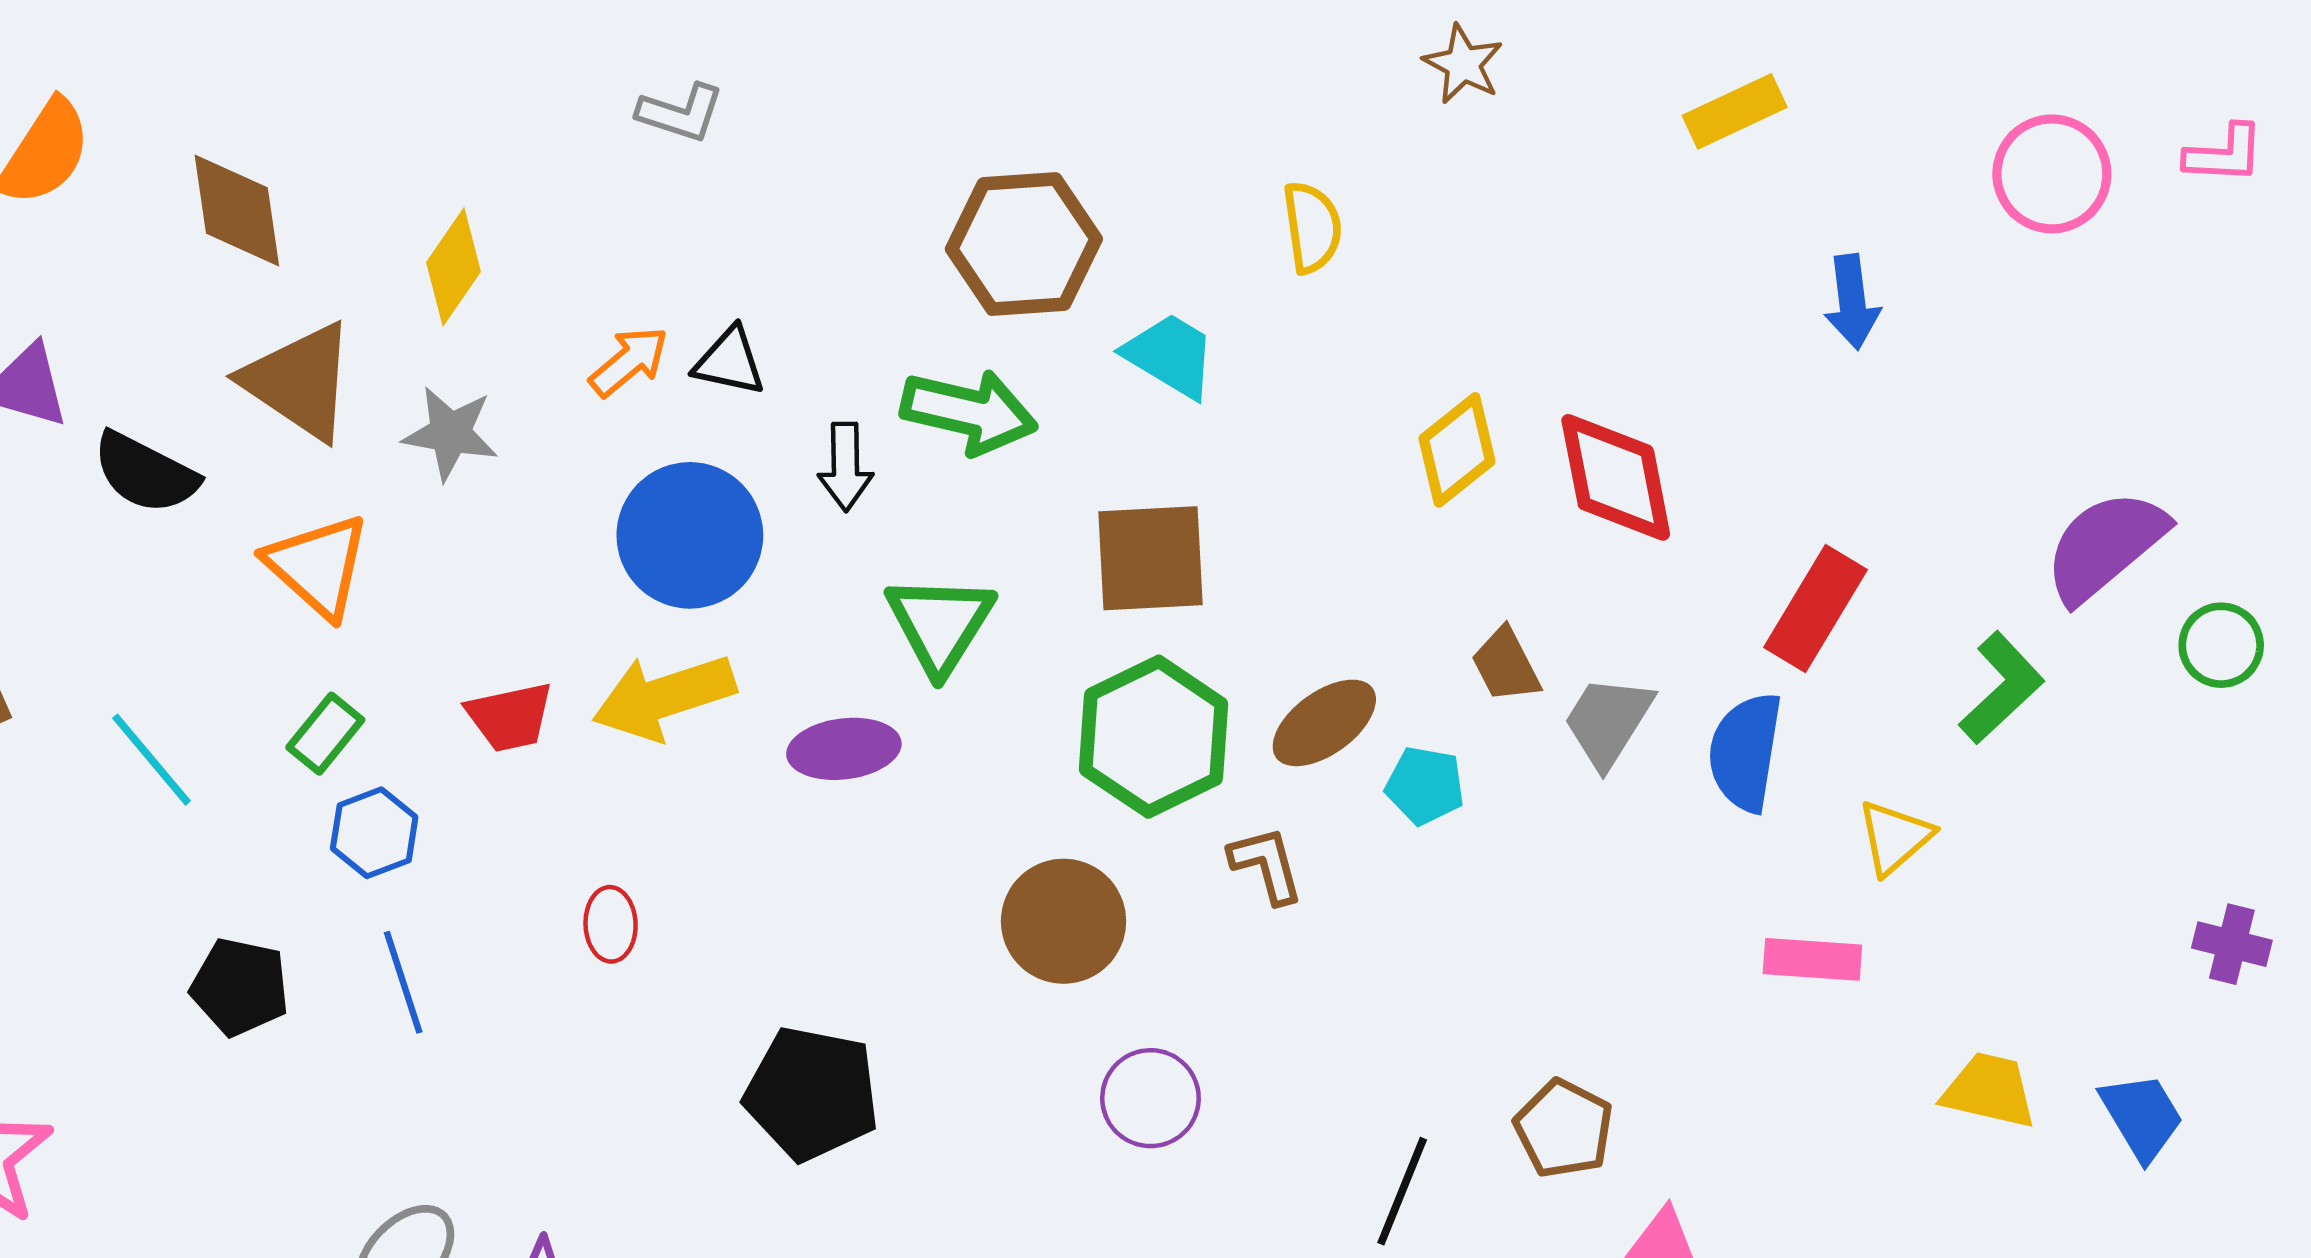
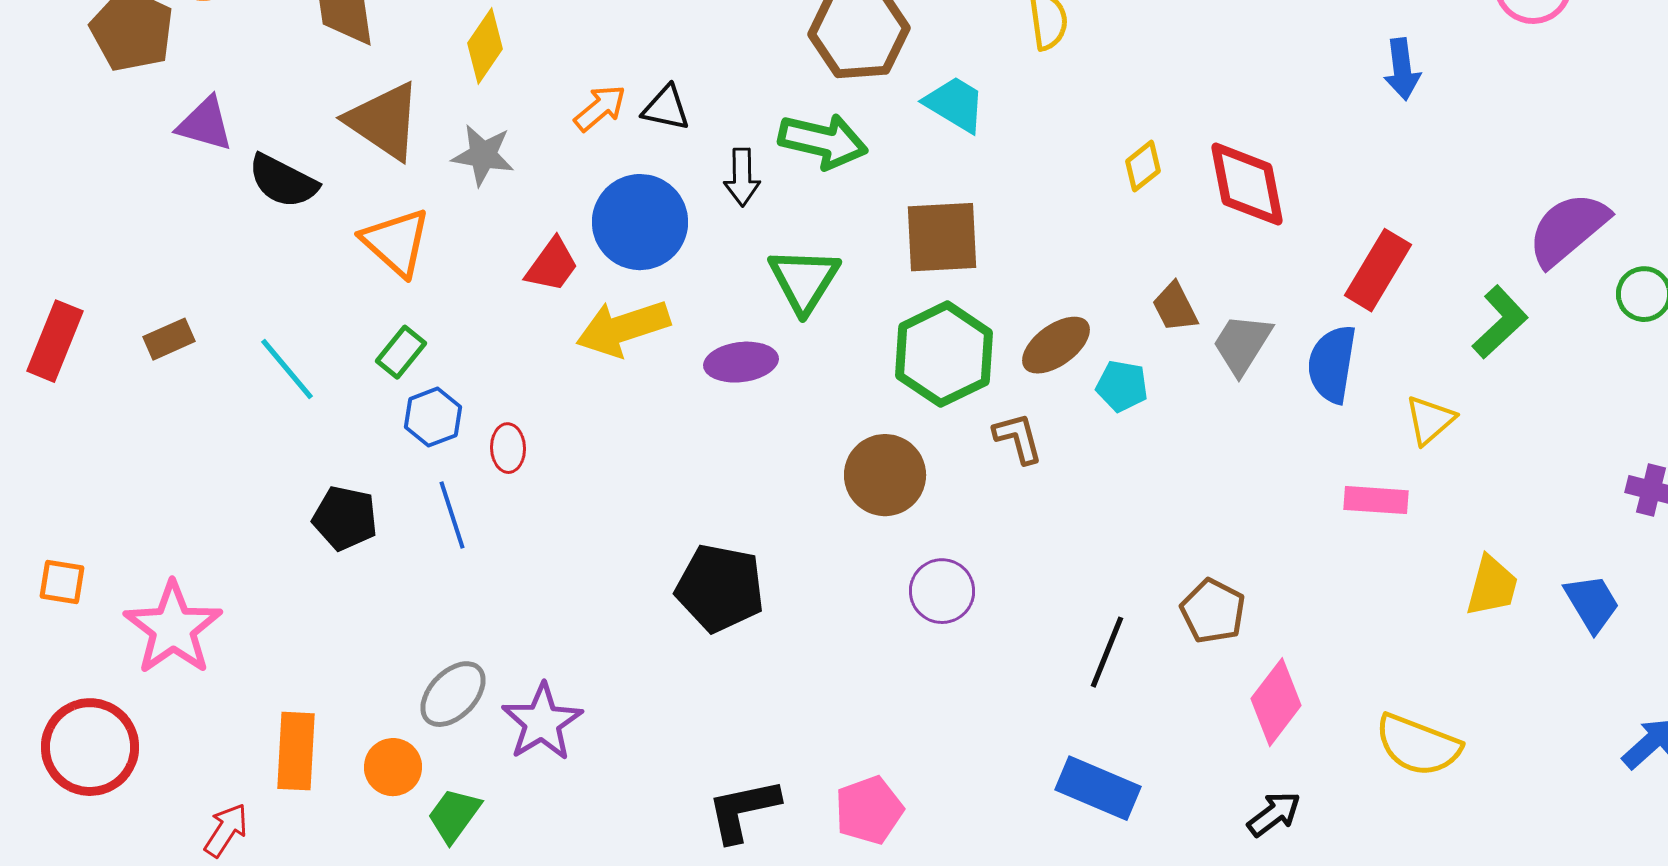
yellow diamond: (1457, 450) -> (1143, 166), size x0.7
red trapezoid: (510, 717) -> (552, 265), moved, turned -42
red ellipse: (611, 924) -> (508, 448), moved
yellow trapezoid: (1989, 1091) -> (1492, 586), turned 92

